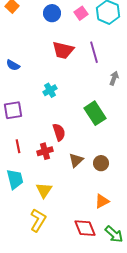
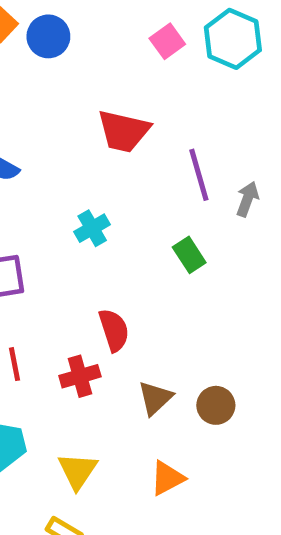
blue circle: (52, 13) -> (48, 36), moved
purple line: (94, 52) -> (199, 175), moved
green rectangle: (95, 113) -> (189, 255), moved, size x0.6
orange triangle: (102, 201) -> (167, 478), moved

